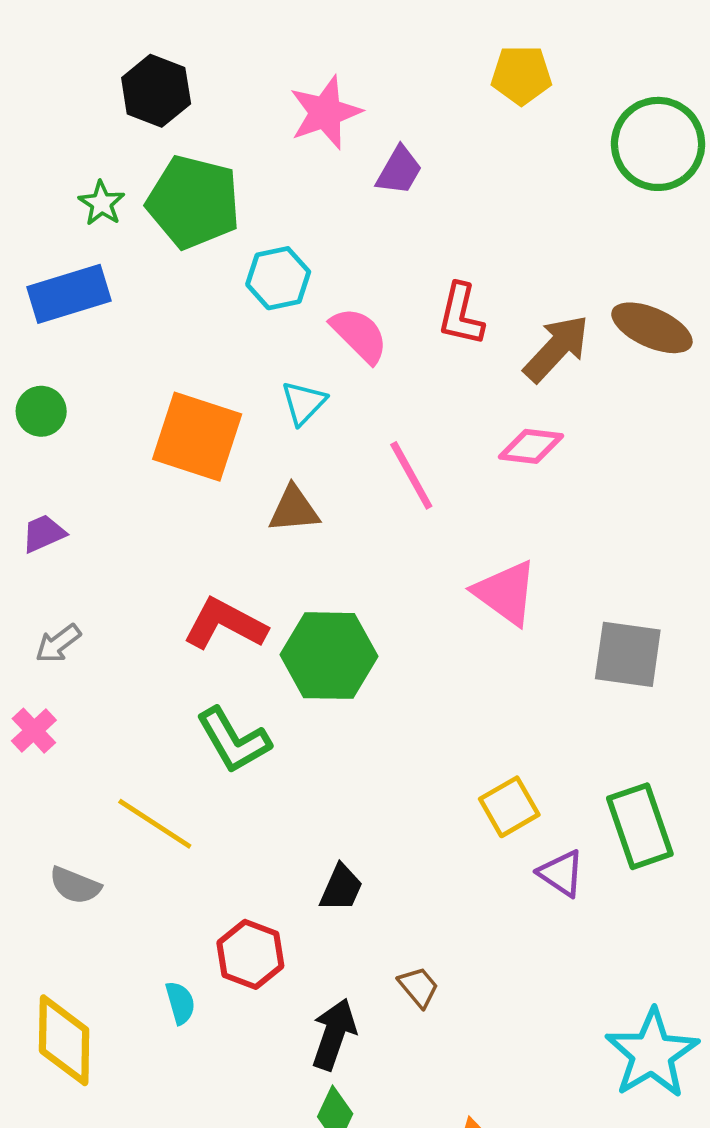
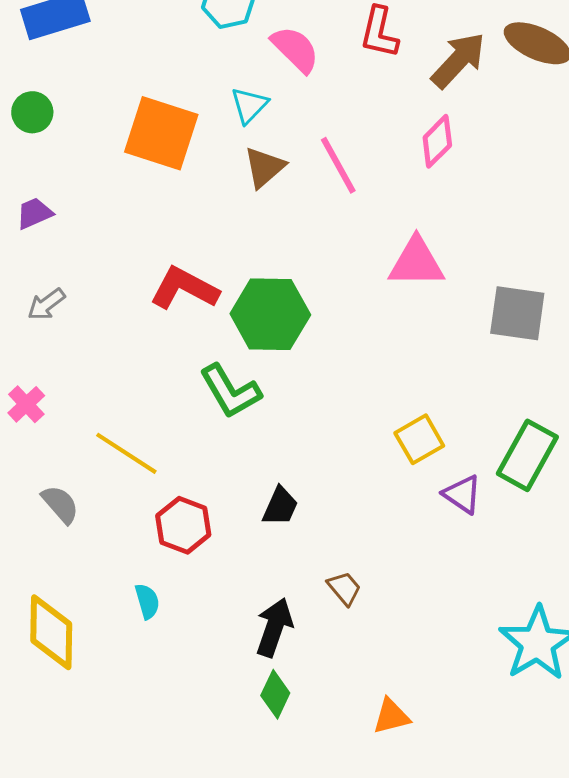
pink diamond: (531, 446) -> (437, 141), turned -52
brown triangle: (294, 509) -> (264, 167), moved, turned -36
pink triangle: (506, 593) -> (416, 262), turned -36
pink cross: (34, 731) -> (26, 404), moved
green L-shape: (233, 740) -> (230, 391), moved
green rectangle: (640, 826) -> (527, 455), turned 48
gray semicircle: (75, 885) -> (60, 504), turned -153
red hexagon: (250, 954) -> (183, 525), moved

